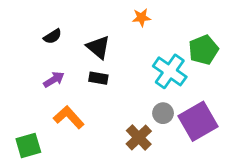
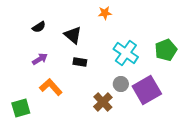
green pentagon: (203, 50) -> (166, 50), moved
black rectangle: (98, 78) -> (80, 62), moved

